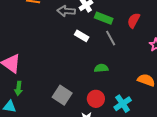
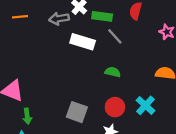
white rectangle: (82, 36) -> (83, 42), size x1.5
green semicircle: (101, 68) -> (113, 72), turned 32

